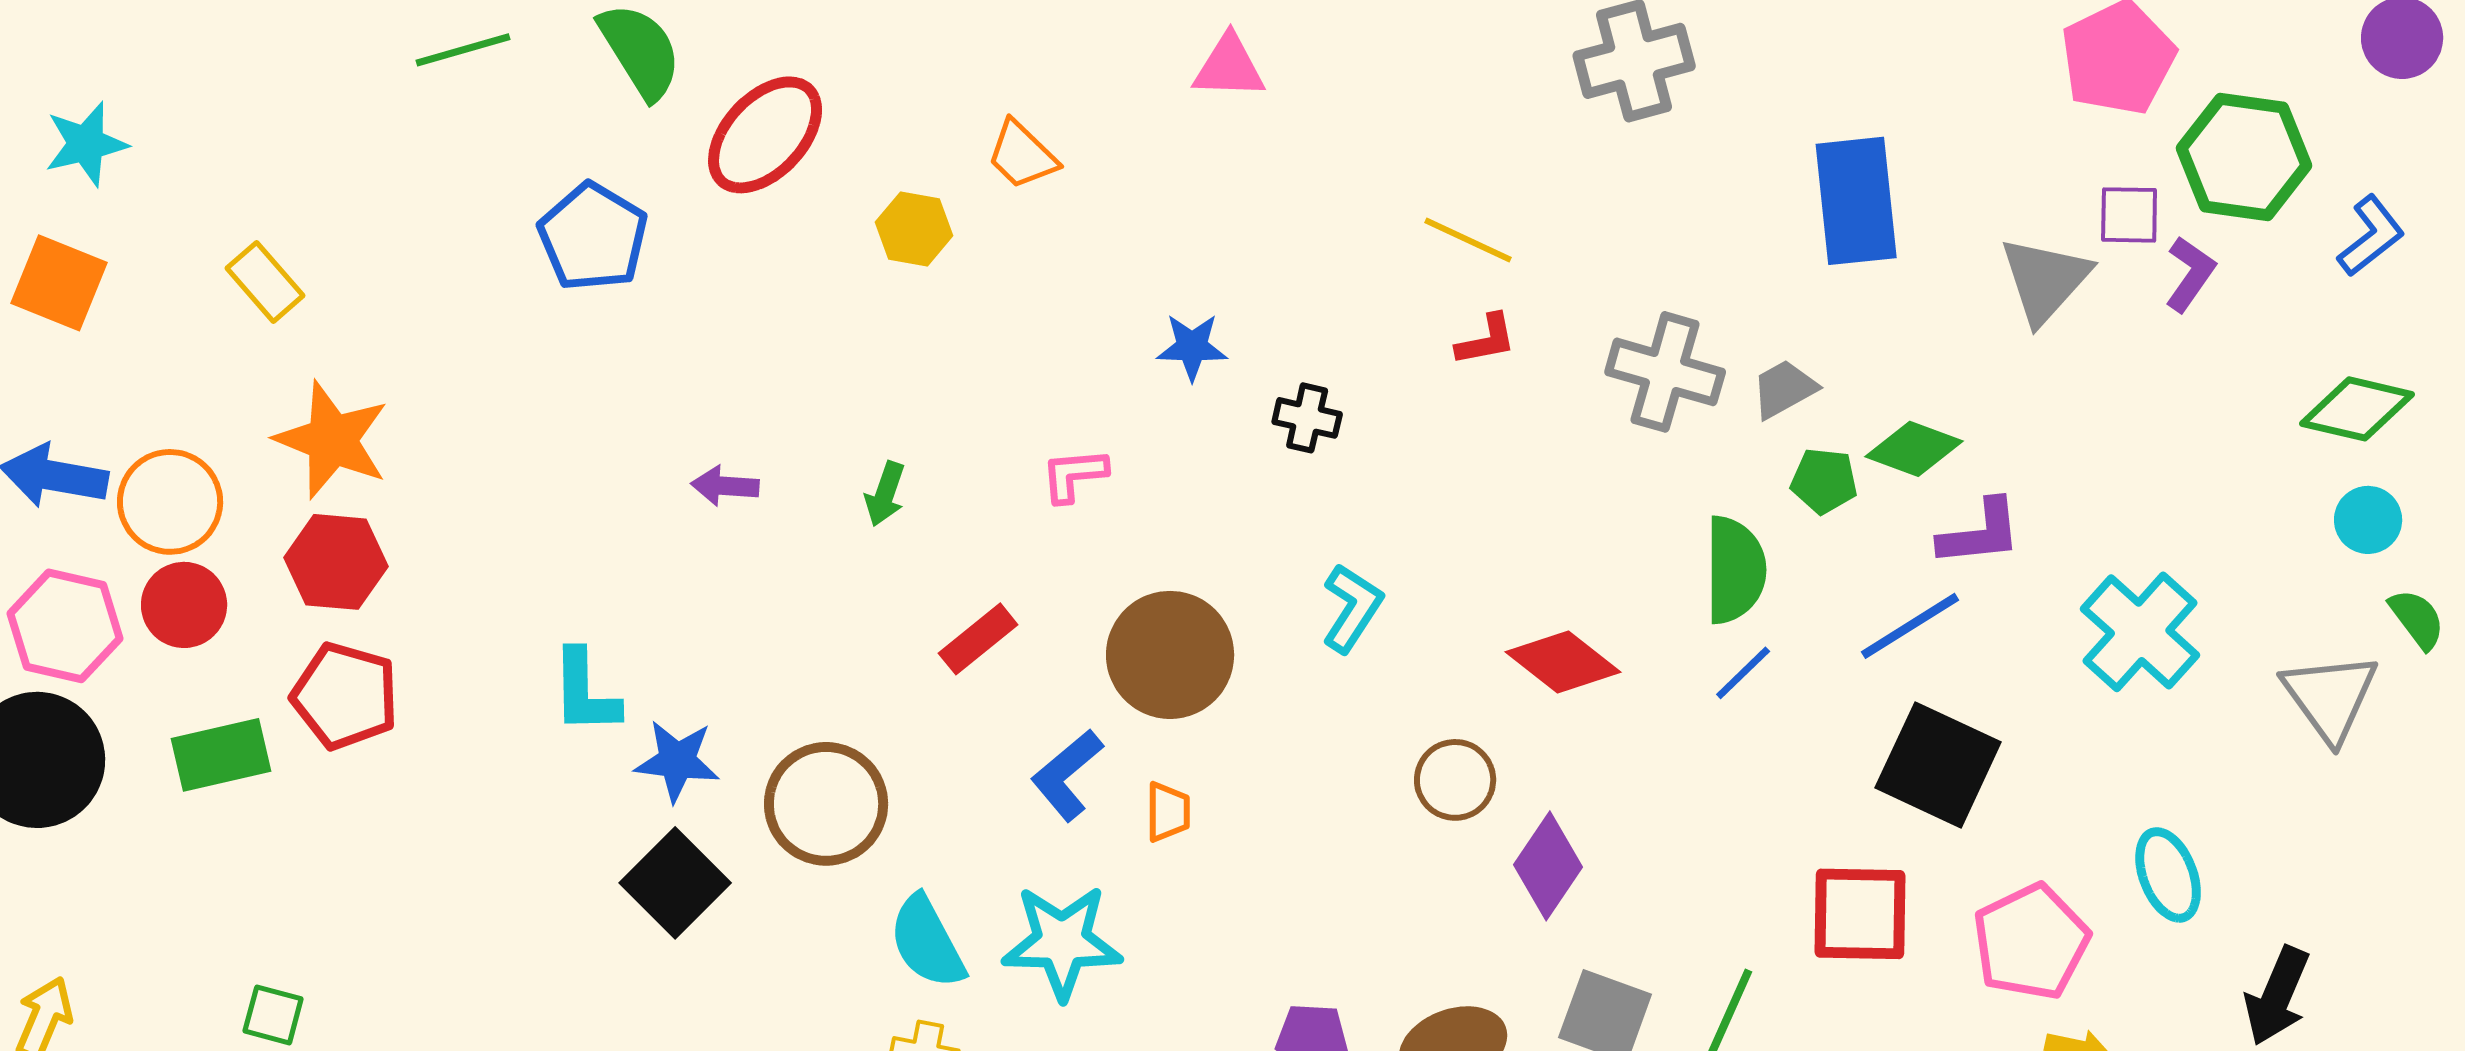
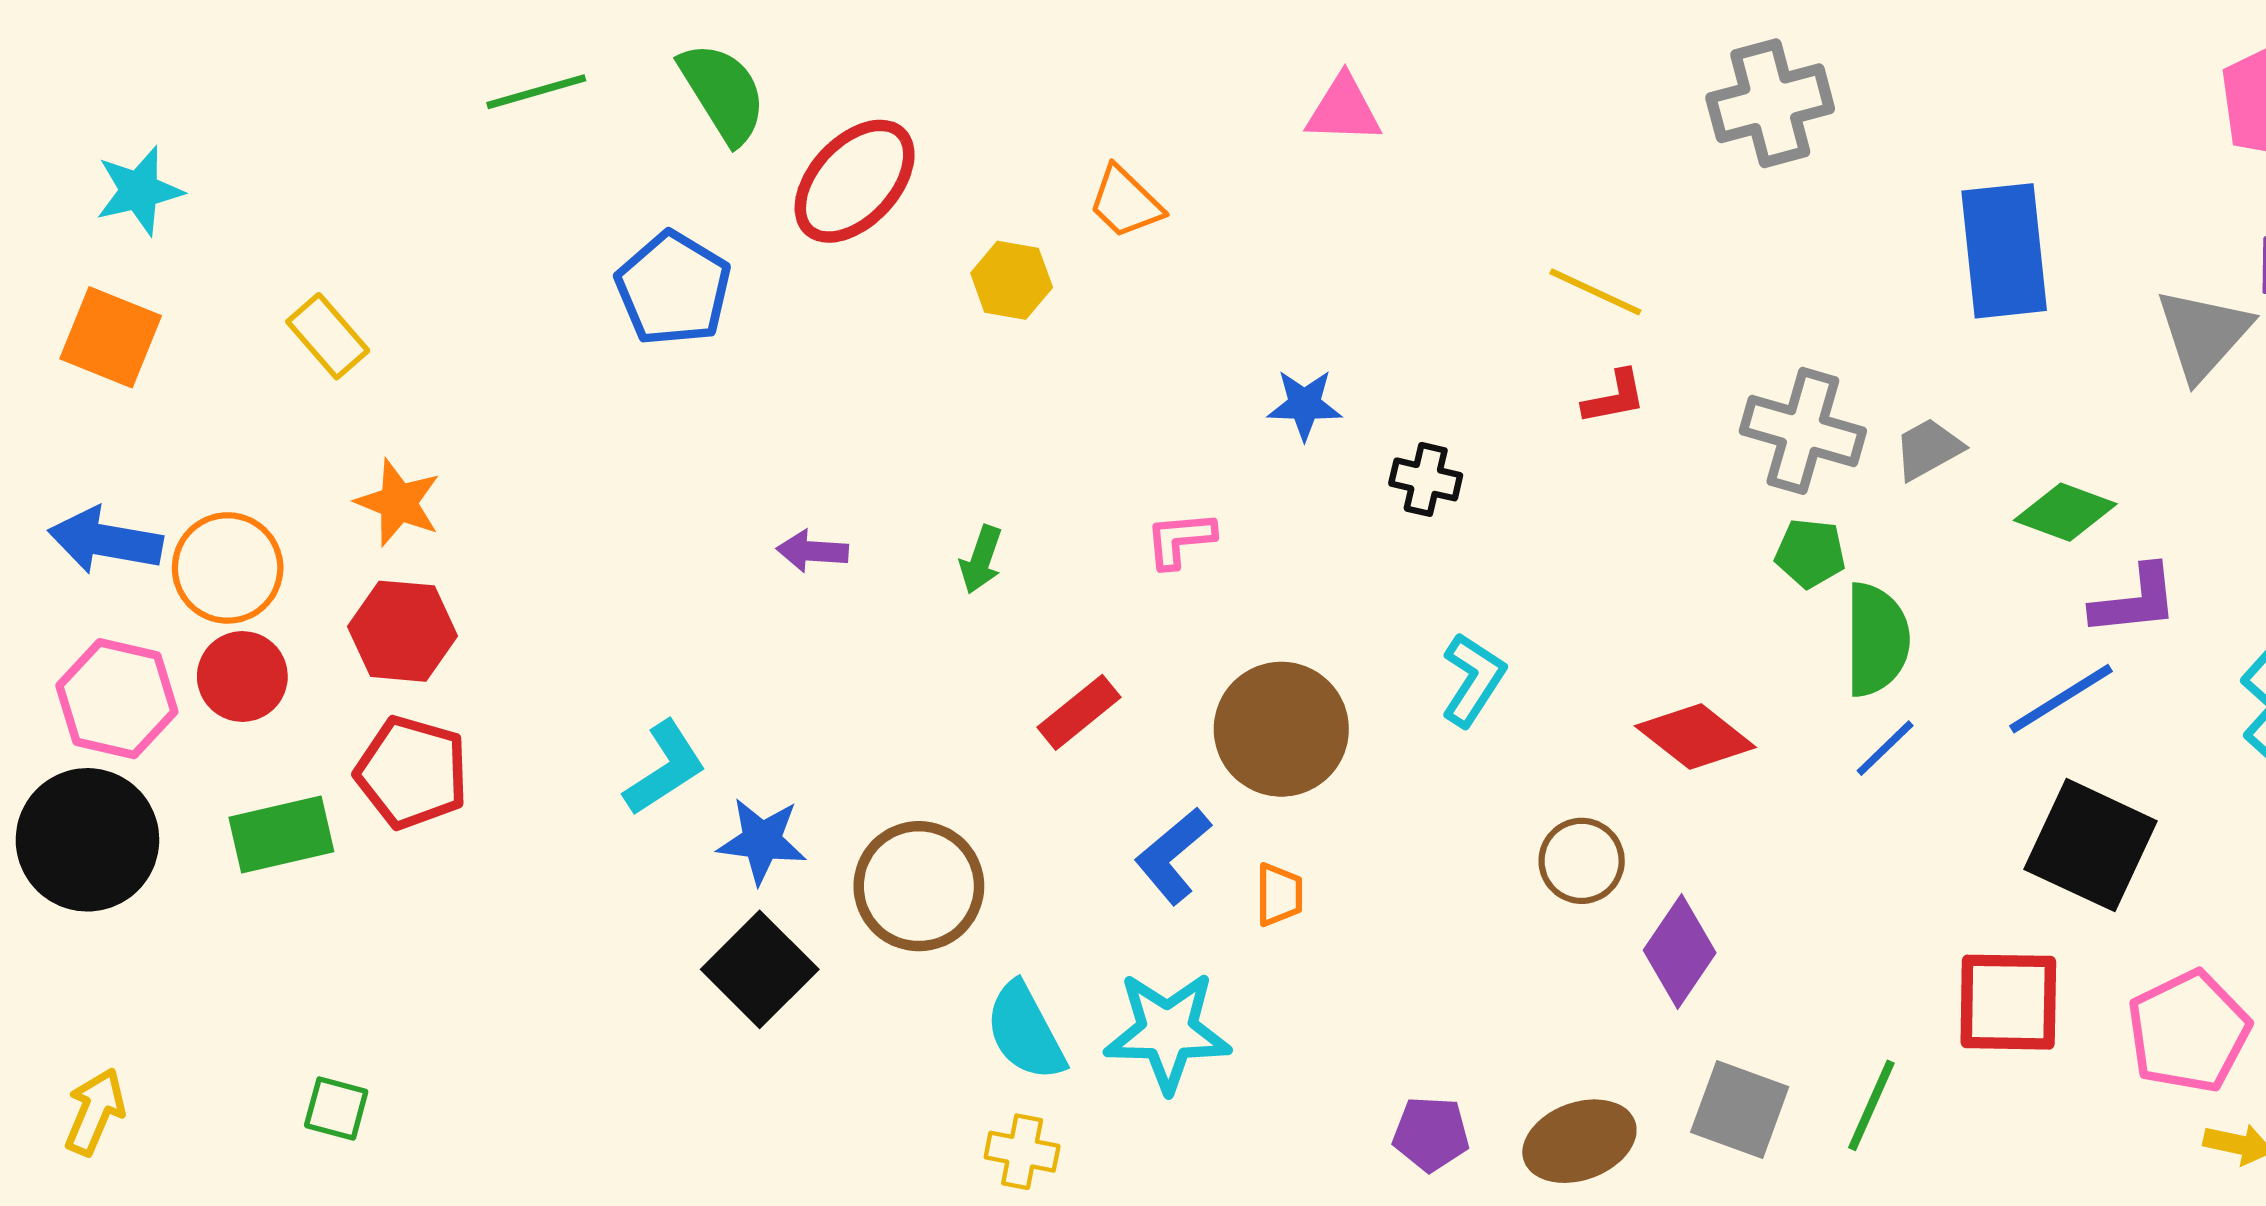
orange star: (332, 440) -> (398, 503), size x0.7
green pentagon: (1824, 481) -> (1810, 553), moved
cyan L-shape: (585, 692) -> (665, 768), turned -122

